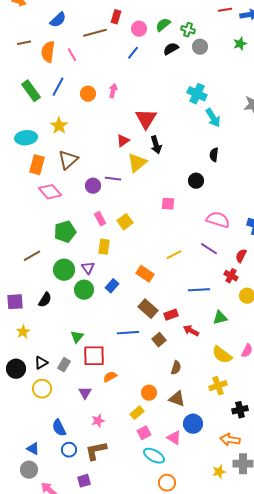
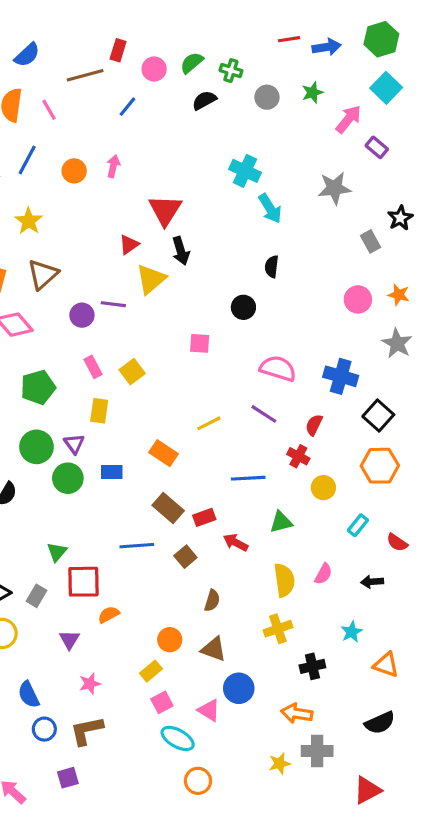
gray circle: (200, 47) -> (267, 97), moved
blue line: (133, 53) -> (127, 107), moved
blue rectangle: (112, 286) -> (112, 472), turned 48
yellow semicircle: (222, 355) -> (284, 580), turned -135

